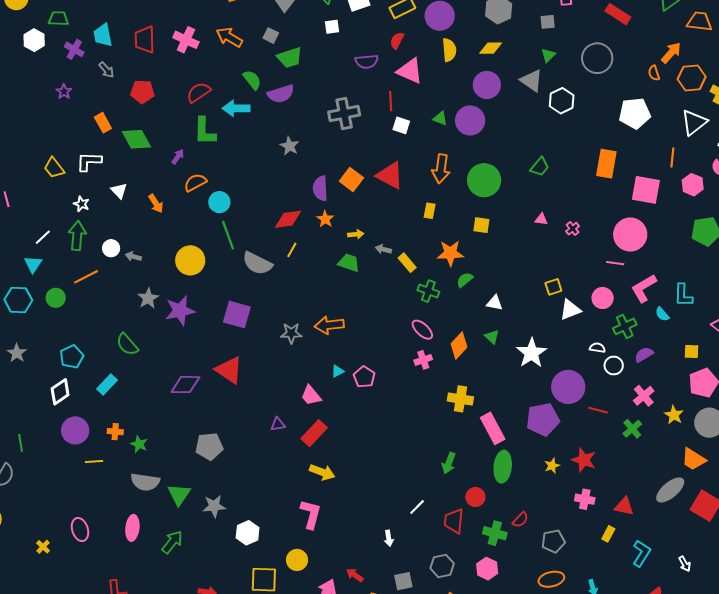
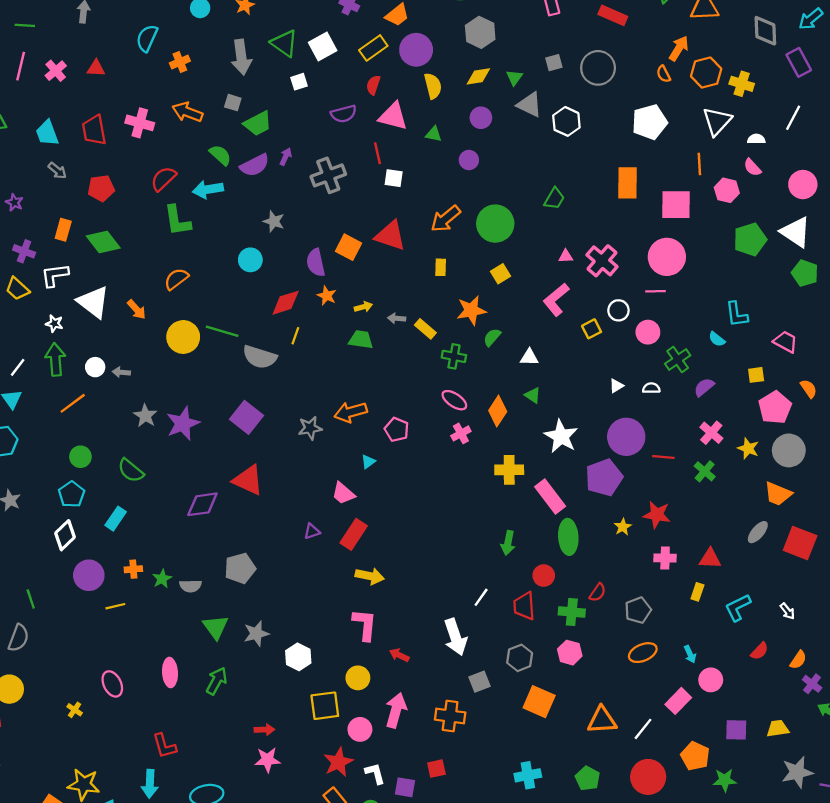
gray square: (548, 22) -> (554, 63), moved
purple cross: (74, 49) -> (24, 251), moved
green triangle: (548, 55) -> (514, 77), moved
purple circle: (487, 85) -> (481, 118), size x0.7
green triangle: (440, 118) -> (434, 134), moved
purple circle: (470, 120) -> (469, 160), size x0.6
orange rectangle: (103, 123) -> (63, 230), turned 54
purple arrow: (178, 157) -> (286, 157), moved
orange arrow: (441, 169) -> (446, 219), turned 52
white triangle: (119, 191) -> (93, 302), size x1.8
cyan circle: (219, 202) -> (250, 260), moved
yellow square: (481, 225) -> (501, 274), turned -30
pink cross: (573, 229) -> (602, 261), size x2.0
green line: (228, 235) -> (222, 331), turned -44
yellow circle: (190, 260) -> (183, 337), moved
pink L-shape: (644, 288) -> (556, 300), moved
green circle: (56, 298) -> (80, 457), moved
white triangle: (570, 310) -> (616, 386), moved, size x0.6
purple square: (237, 315) -> (247, 417), turned 32
white star: (532, 353) -> (561, 436), moved
white circle: (614, 366) -> (618, 310), moved
pink pentagon: (364, 377) -> (397, 430), moved
green star: (139, 444) -> (162, 579), turned 30
gray semicircle: (145, 482) -> (191, 586), moved, size x0.7
gray ellipse: (670, 490) -> (758, 532), size x0.7
white arrow: (389, 538) -> (455, 637), size x2.0
cyan L-shape: (642, 553) -> (738, 607), turned -140
red arrow: (355, 575) -> (399, 655), moved

